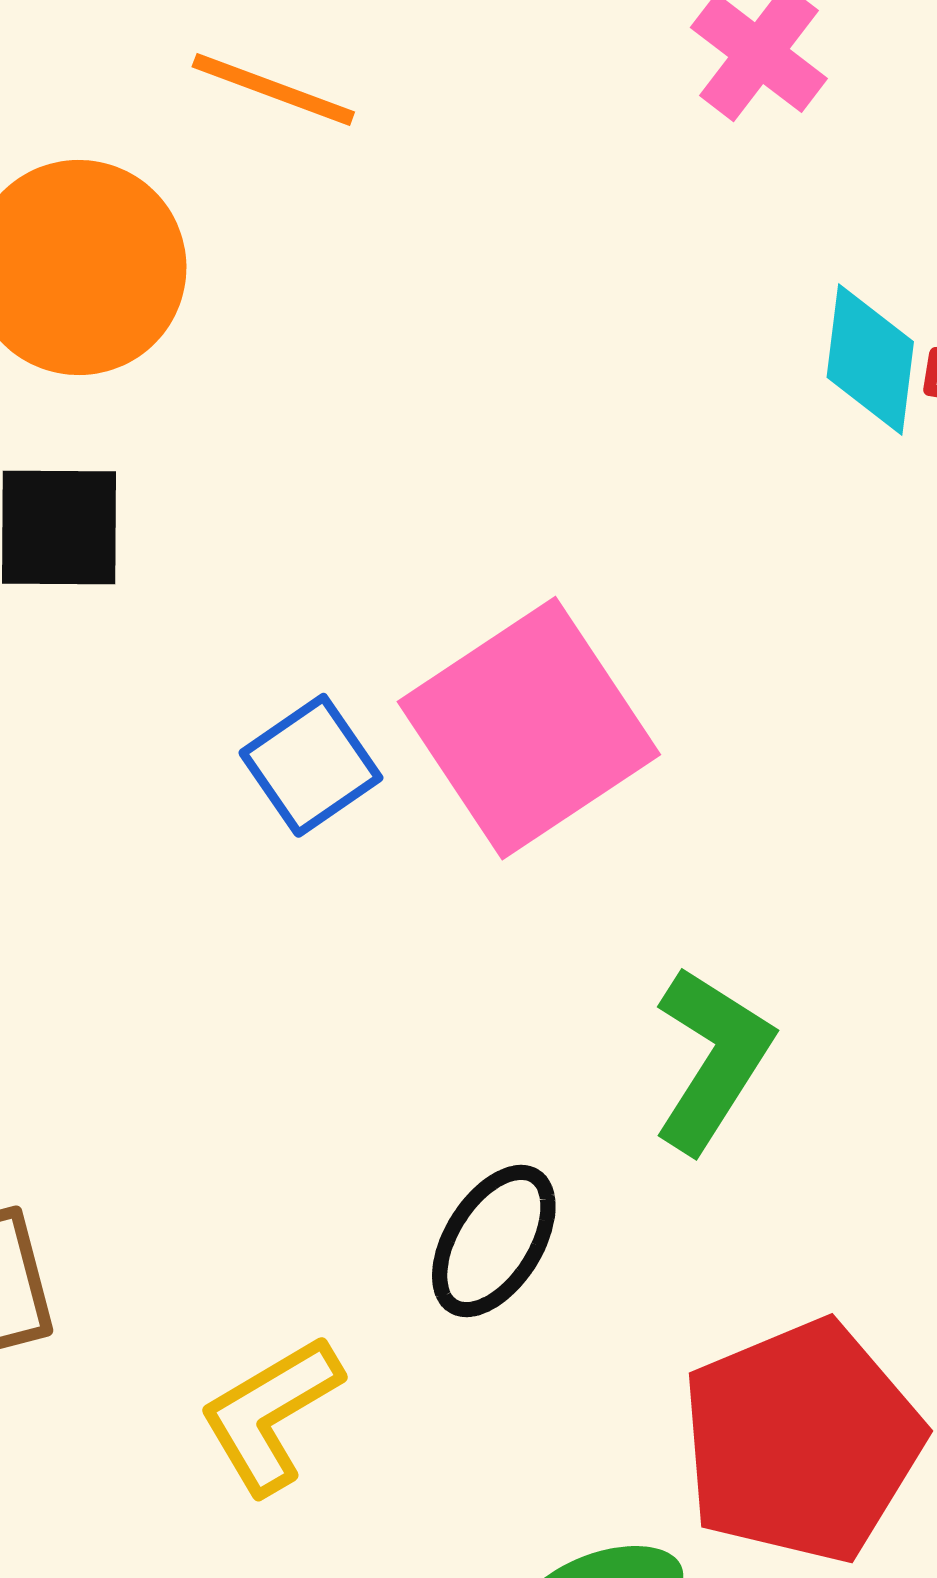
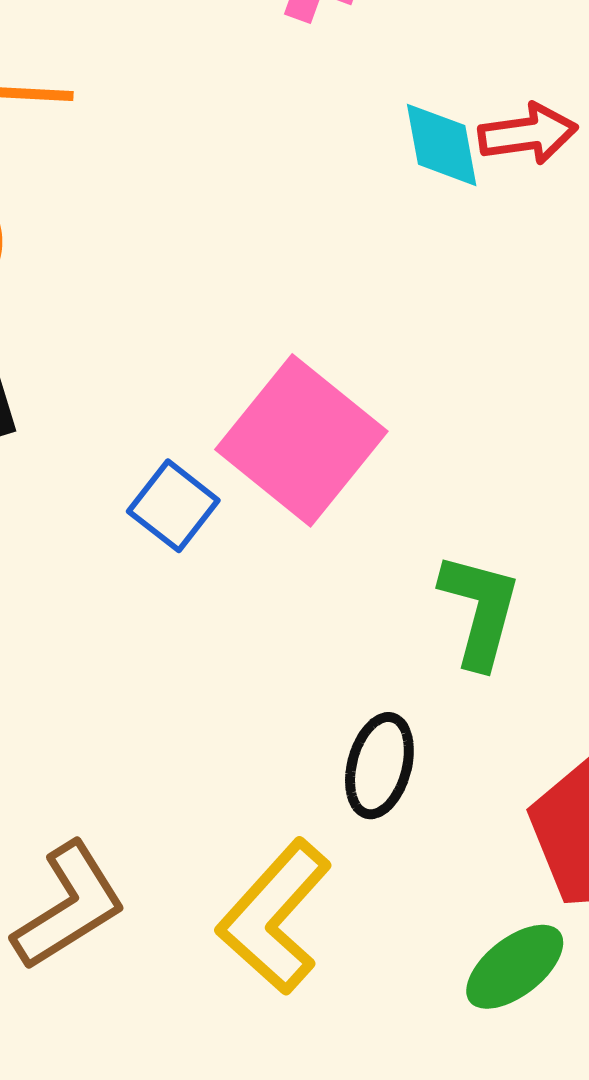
yellow L-shape: (270, 1414) -> (274, 917), size x1.4

